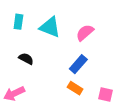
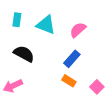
black semicircle: (26, 59) -> (24, 54), size x1.5
pink square: (105, 95) -> (97, 87), turned 32

